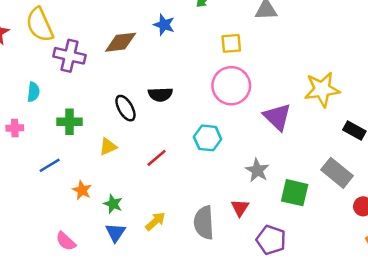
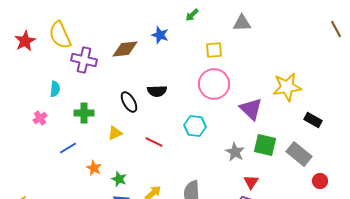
pink cross: (15, 128) -> (40, 118), turned -32
red line: (157, 158) -> (154, 142), turned 66
green square: (295, 193) -> (265, 145), moved
red triangle: (240, 208) -> (251, 182), moved

